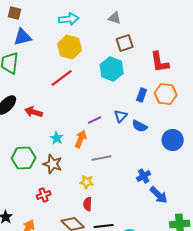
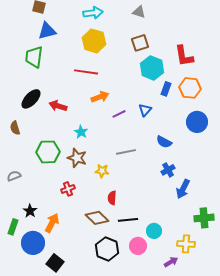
brown square: (125, 43) -> (140, 43), moved
cyan hexagon: (112, 69) -> (152, 68), moved
red line: (62, 78) -> (86, 72), turned 45
blue semicircle: (140, 126) -> (164, 142), moved
orange arrow: (81, 139) -> (100, 97), moved, turned 48
blue circle: (173, 140) -> (197, 122), moved
yellow star: (87, 182) -> (102, 171), moved
blue arrow: (159, 195) -> (183, 189), turned 72

